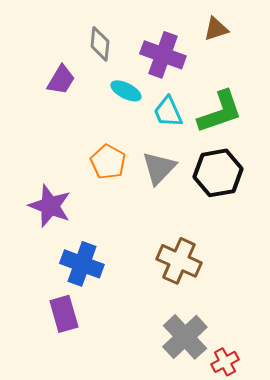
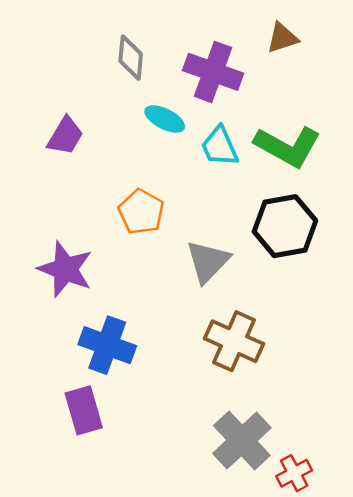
purple trapezoid: (61, 80) -> (65, 136), moved
green L-shape: (220, 112) -> (288, 146), turned 48
gray triangle: (159, 168) -> (208, 261), moved

